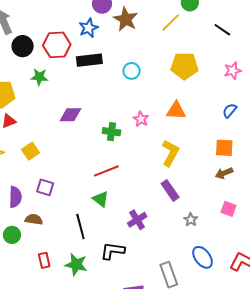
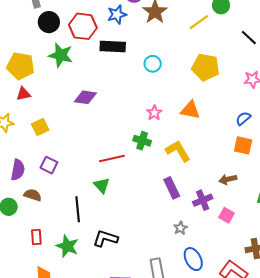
green star: (39, 77) -> (61, 55), size x1.4
green cross: (111, 132) -> (142, 141), moved
orange square: (224, 148) -> (243, 145), moved
yellow L-shape: (170, 153) -> (178, 151), turned -68
purple cross: (137, 220) -> (203, 200), moved
gray star: (191, 220) -> (180, 228), moved

